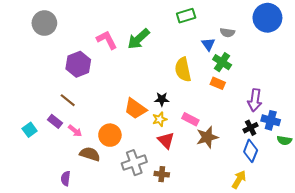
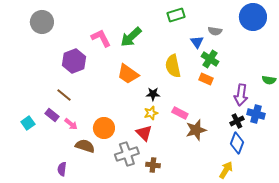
orange trapezoid: (135, 109) -> (128, 74), moved
red triangle: (166, 140) -> (144, 133), moved
green semicircle: (284, 140) -> (269, 80), moved

